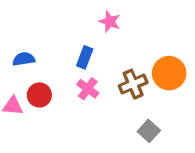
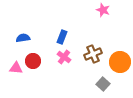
pink star: (110, 22) -> (103, 10), moved
orange circle: (169, 73) -> (120, 62), moved

